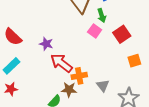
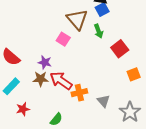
pink square: (95, 31) -> (63, 39), moved
red star: (11, 89) -> (23, 109), moved
brown star: (69, 90) -> (41, 79), moved

